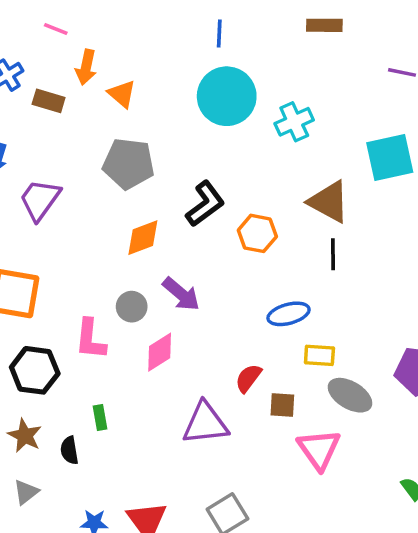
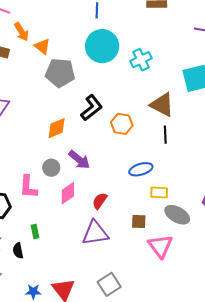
orange arrow: (86, 67) -> (21, 32), turned -42
gray pentagon: (129, 164) -> (60, 73), moved
red semicircle: (248, 378) -> (100, 201), moved

